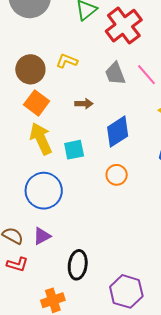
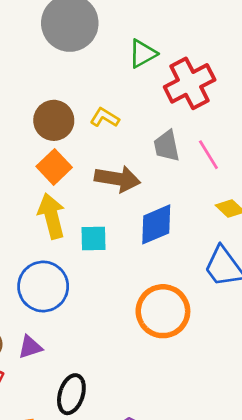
brown arrow: (84, 104) -> (117, 179), size x1.8
orange circle: (117, 175) -> (163, 311), moved, size x1.8

